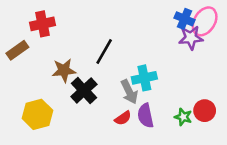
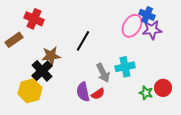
pink ellipse: (205, 21) -> (132, 26), moved
red cross: (42, 24) -> (34, 19), turned 36
cyan cross: (144, 78) -> (125, 67), moved
black cross: (84, 90) -> (42, 71), moved
purple semicircle: (146, 116) -> (83, 92), moved

